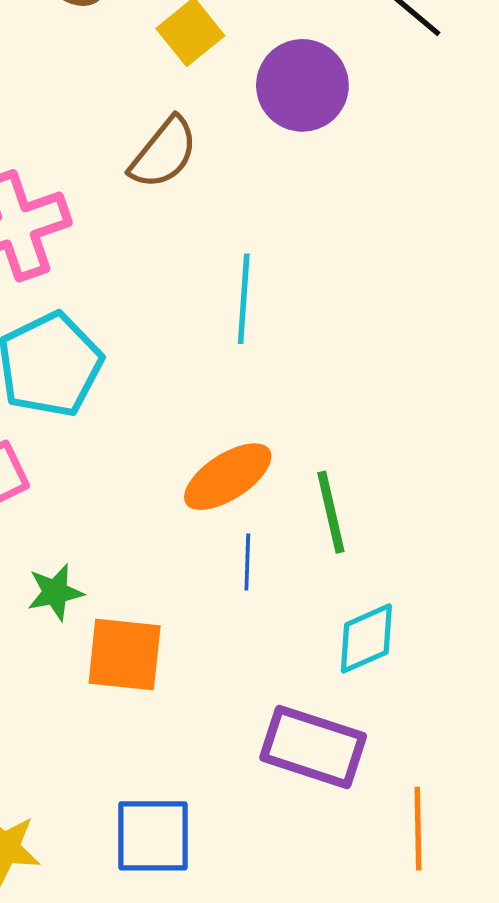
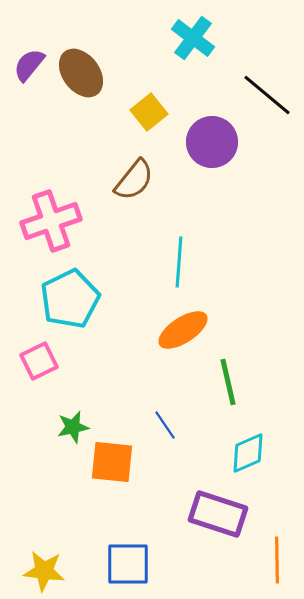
orange ellipse: (228, 477) -> (183, 330), moved
blue line: (247, 562) -> (165, 425), moved, turned -36

